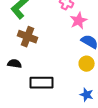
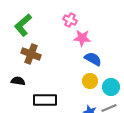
pink star: (79, 21) -> (82, 38), turned 30

